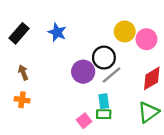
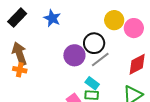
brown arrow: (23, 73) -> (19, 54), size x1.6
orange cross: (22, 100) -> (20, 70), moved
cyan rectangle: (104, 101) -> (92, 83), turned -48

